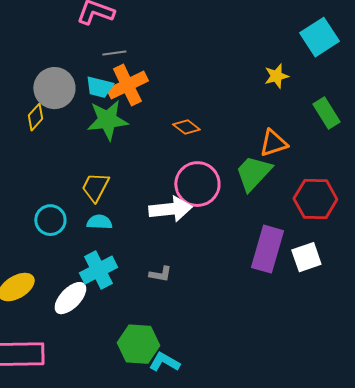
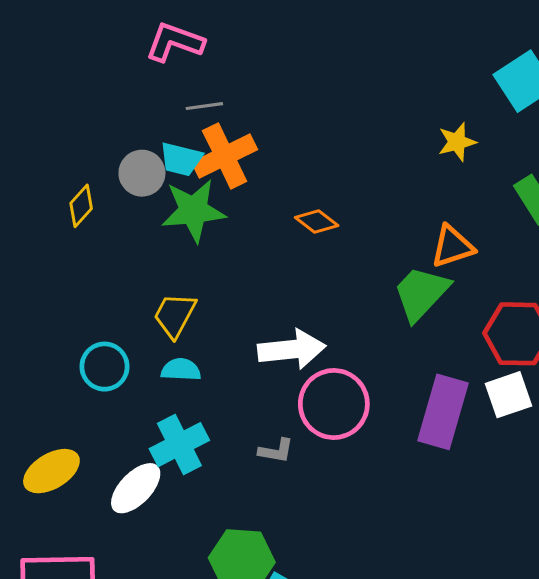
gray circle: (54, 88) -> (142, 173), moved, size x0.7
pink circle: (197, 184) -> (334, 404), moved
white square: (306, 257) -> (508, 395), moved

